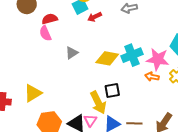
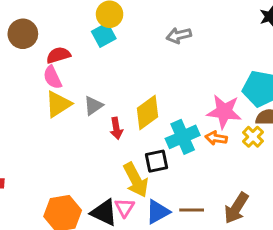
red arrow: (95, 17) -> (116, 128), moved, turned -72
cyan cross: (132, 55) -> (183, 137), moved
yellow diamond: (107, 58) -> (147, 113), turned -45
yellow triangle: (33, 93) -> (58, 104), moved

